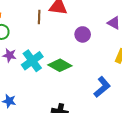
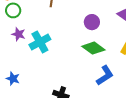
green diamond: (60, 65) -> (93, 48), moved

